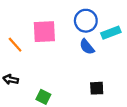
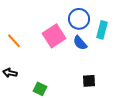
pink square: (44, 32) -> (54, 36), moved, turned -30
cyan rectangle: (111, 33) -> (102, 30), turned -54

